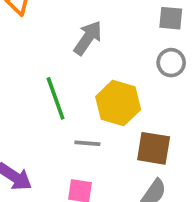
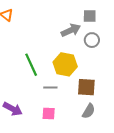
gray arrow: (88, 38) -> (71, 30), moved, turned 36

